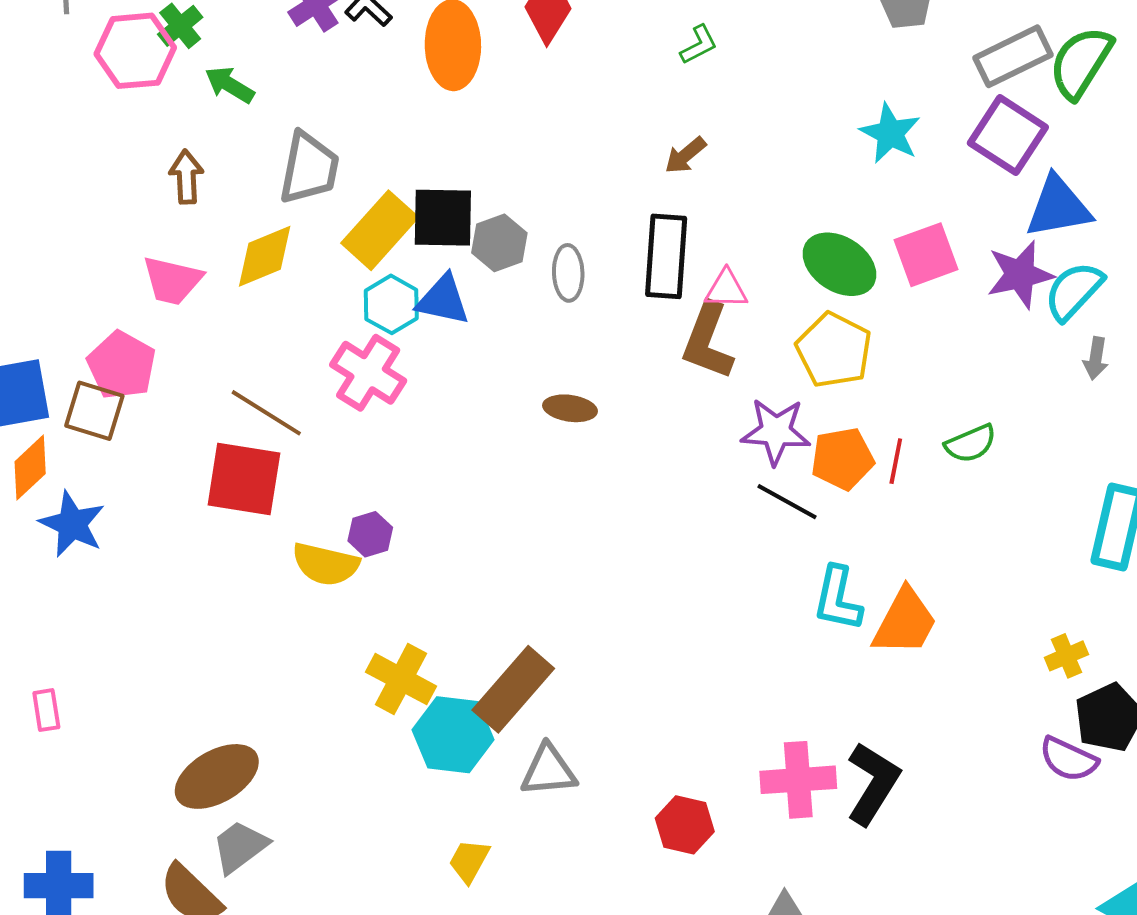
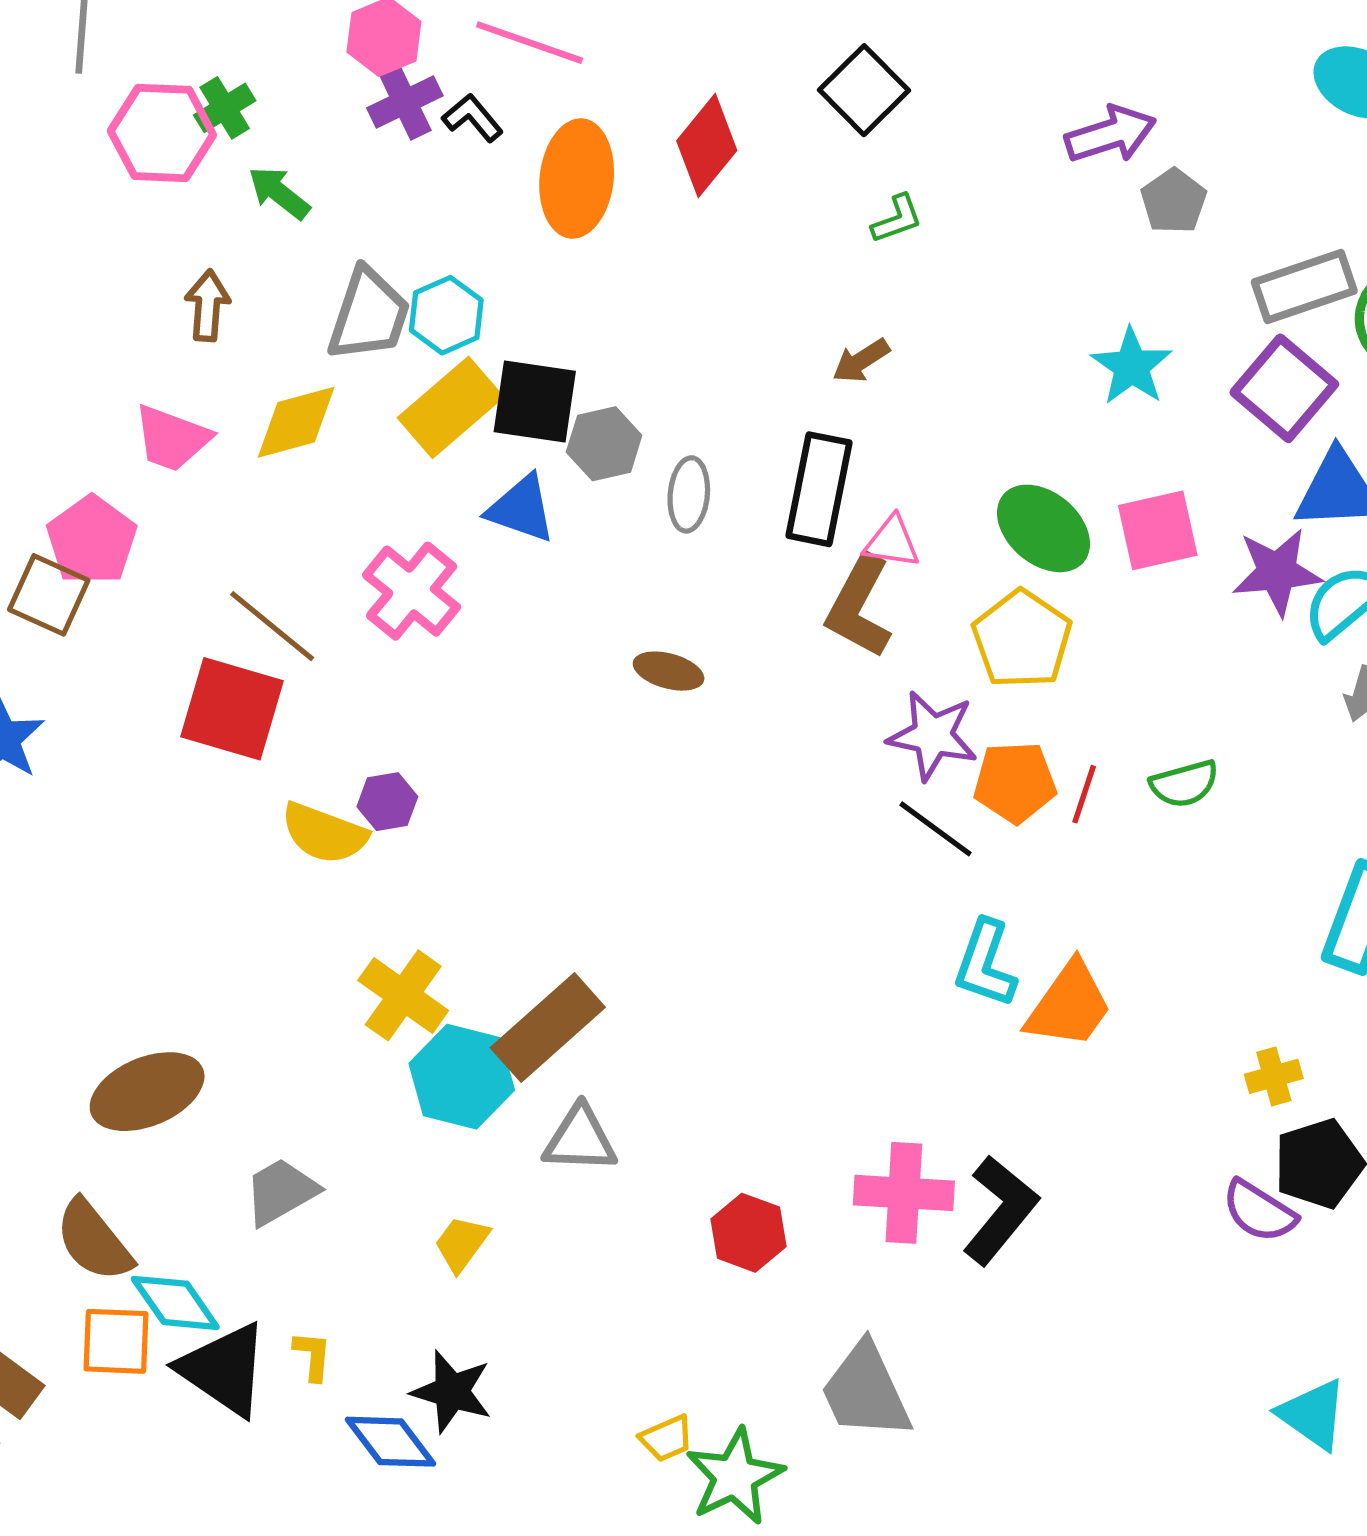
cyan hexagon: (391, 304) -> (446, 315), moved
gray trapezoid: (240, 847) -> (281, 1192), moved

